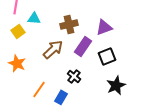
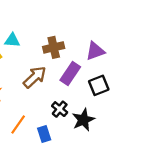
black star: (116, 85) -> (83, 120), moved
blue rectangle: (61, 97) -> (44, 134), turned -48

